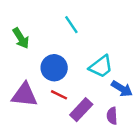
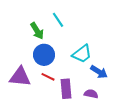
green arrow: (21, 38) -> (37, 31), moved
purple rectangle: (81, 110) -> (66, 89), turned -48
purple semicircle: (112, 116) -> (91, 94), turned 104

